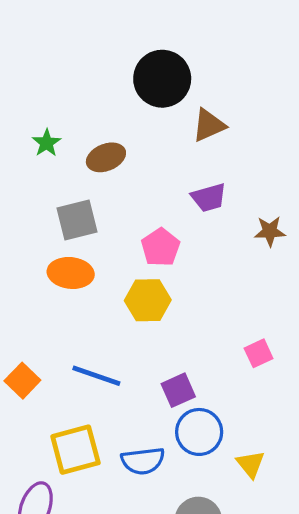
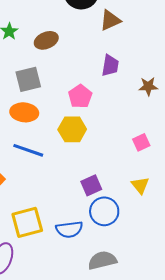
purple trapezoid: (209, 198) -> (110, 65), turned -65
pink square: (259, 353) -> (141, 142), moved
blue line: (96, 376) -> (28, 150), moved
yellow triangle: (251, 464) -> (140, 185), moved

